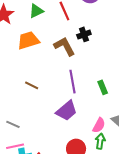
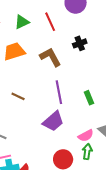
black cross: (84, 34) -> (80, 43), moved
pink semicircle: (99, 125) -> (86, 136), turned 35

